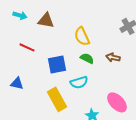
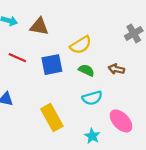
yellow semicircle: (82, 36) -> (81, 45), turned -96
blue square: (57, 64) -> (52, 65), moved
cyan semicircle: (79, 82) -> (92, 98), moved

